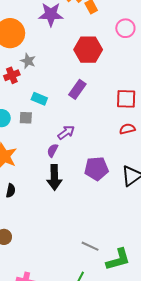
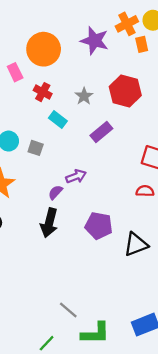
gray star: (28, 61) -> (84, 96), moved
red cross: (12, 75) -> (43, 92), moved, turned 35
cyan rectangle: (39, 99) -> (58, 119), moved

